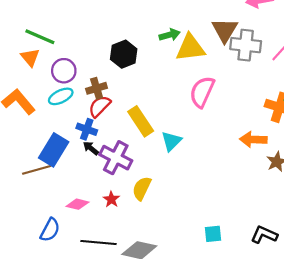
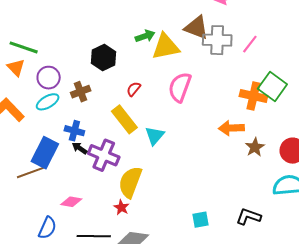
brown triangle: (225, 30) -> (196, 28), turned -36
red semicircle: (100, 106) -> (134, 89), moved, size x0.7
yellow semicircle: (142, 188) -> (130, 182), size x1.4
red star: (111, 199) -> (121, 207), moved

